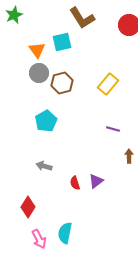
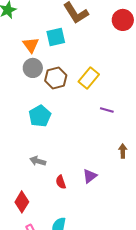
yellow rectangle: (108, 84) -> (89, 78), moved
purple line: (113, 129) -> (107, 110), moved
red semicircle: (75, 183) -> (61, 182), moved

